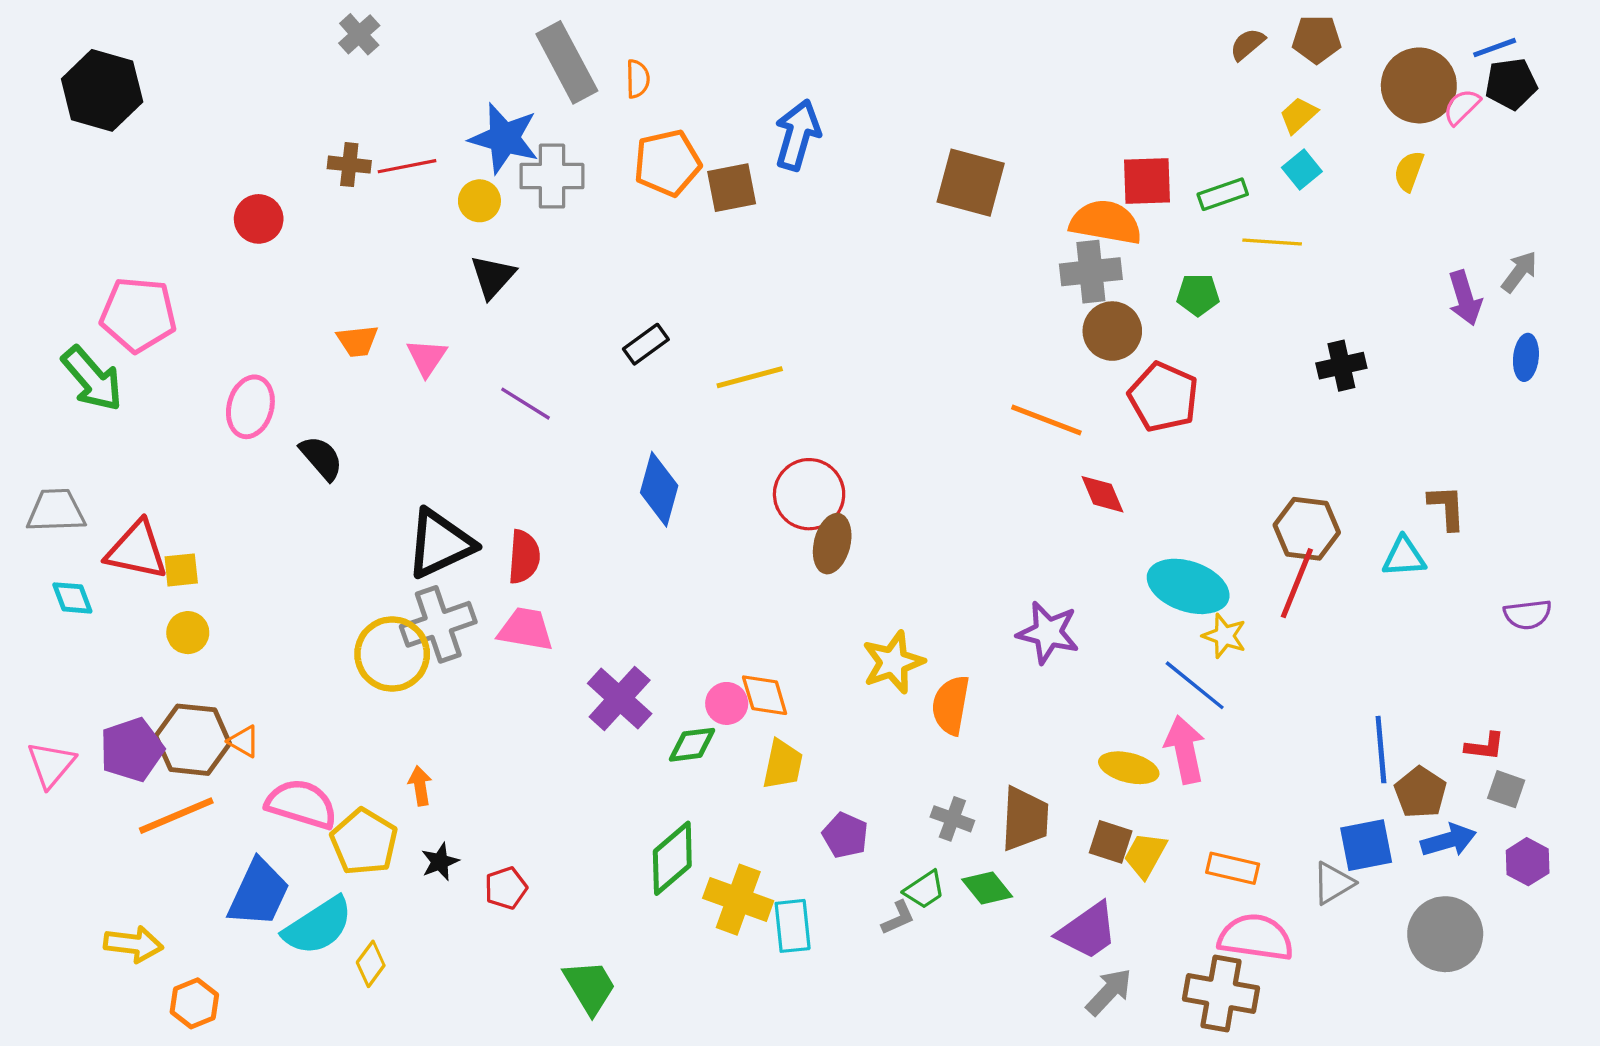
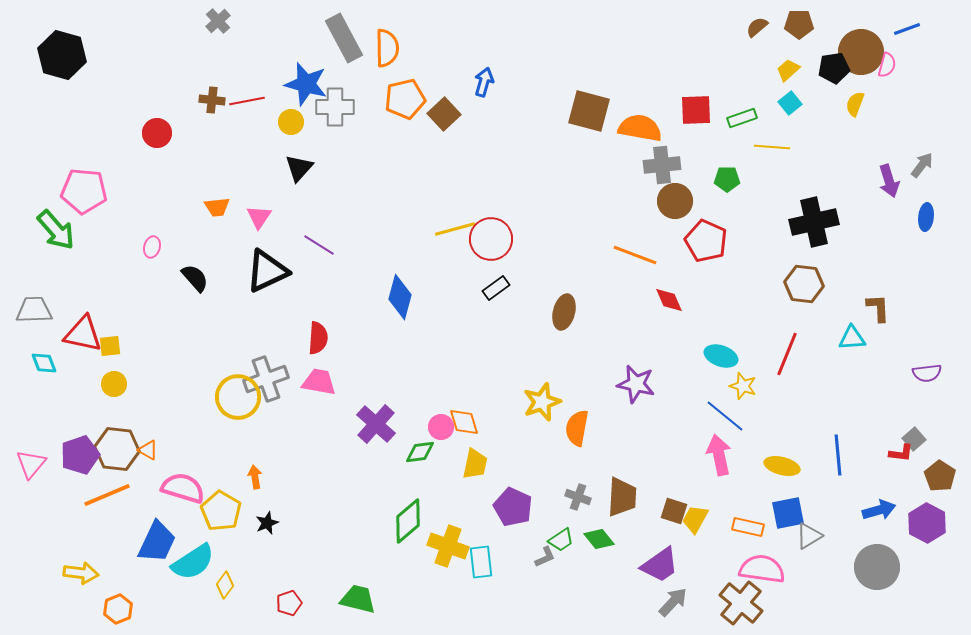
orange semicircle: (638, 79) -> (387, 48), size x1.6
black pentagon: (1511, 84) -> (834, 68), moved
pink semicircle: (1462, 107) -> (887, 65), turned 150
blue arrow: (798, 135) -> (484, 82), size x0.7
brown square: (732, 188) -> (444, 114), turned -32
orange semicircle: (1106, 222) -> (640, 128), moved
black rectangle: (646, 344) -> (496, 288), moved
black cross: (1341, 366) -> (814, 222), size x1.6
pink ellipse: (250, 407) -> (152, 247), size x0.6
red circle: (809, 494) -> (491, 239), moved
brown hexagon: (1307, 529) -> (804, 284), moved
black triangle: (440, 544) -> (267, 271), moved
brown ellipse: (832, 544) -> (564, 312), moved
cyan ellipse: (1188, 586) -> (721, 356), size x0.7
yellow ellipse: (1129, 768) -> (782, 466), moved
gray square: (1506, 789) -> (914, 439), moved, turned 30
brown pentagon: (1420, 792) -> (940, 476), moved
purple pentagon: (845, 835) -> (513, 507), size x1.4
blue square: (1366, 845) -> (788, 513), moved
purple hexagon: (1528, 862) -> (927, 523), size x1.4
red pentagon: (506, 888) -> (289, 603), moved
green trapezoid: (590, 987) -> (358, 599), turned -45
brown cross: (1221, 994) -> (741, 603), turned 30

